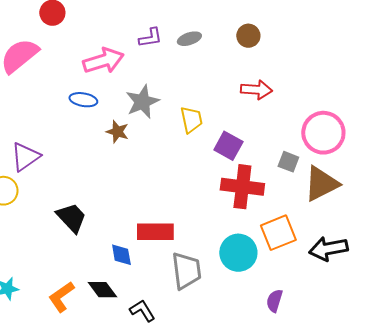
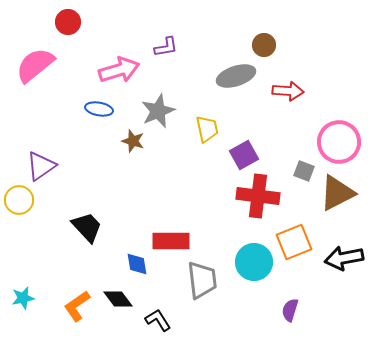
gray ellipse: (189, 39) -> (236, 76), moved, size x1.6
red arrow: (256, 90) -> (288, 91), moved
purple square: (228, 146) -> (244, 155), turned 32

